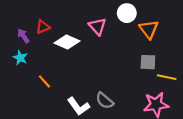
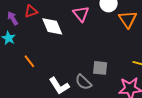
white diamond: (67, 42) -> (52, 26), turned 40
gray square: (148, 62) -> (100, 68), moved

